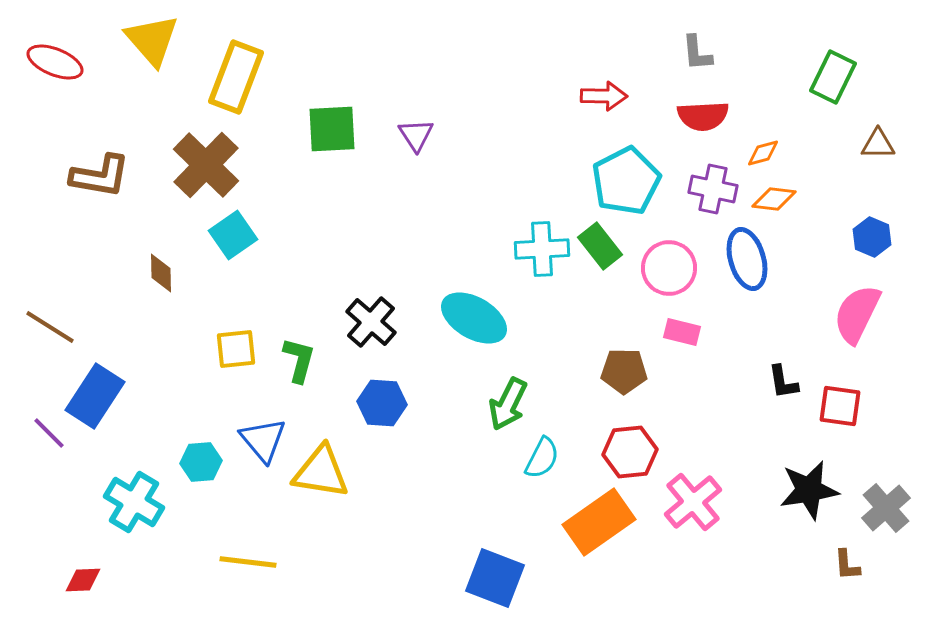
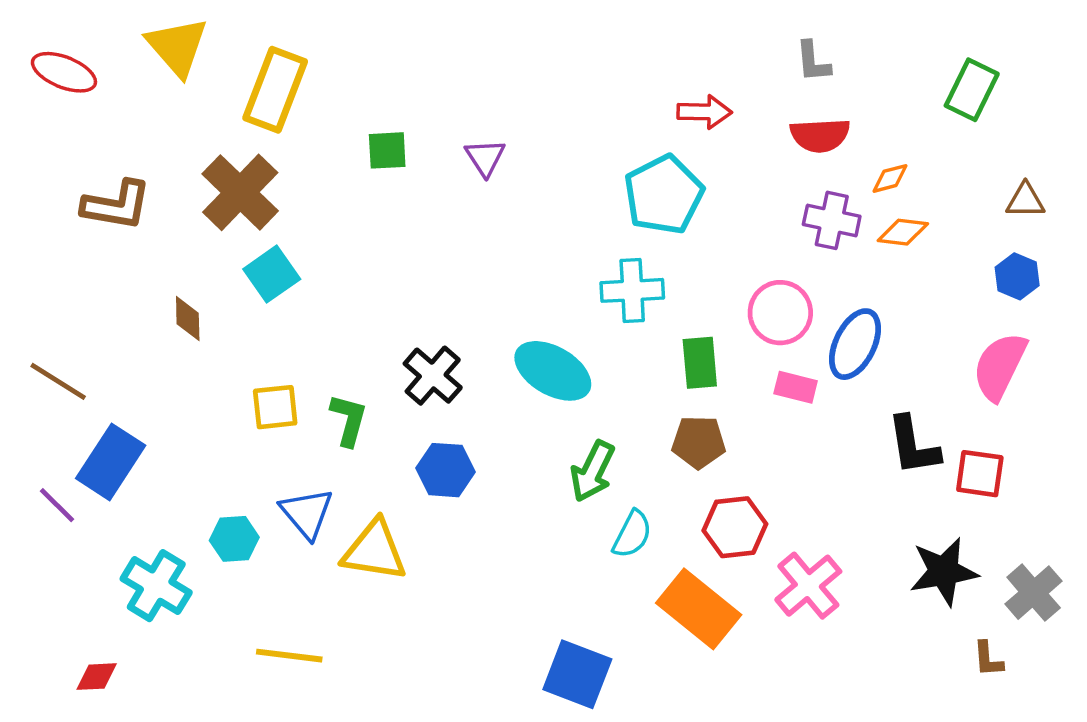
green square: (332, 129) -> (387, 150), size x0.7
brown triangle: (878, 144) -> (1025, 201), moved
cyan pentagon: (626, 181) -> (664, 195), moved
green rectangle: (600, 246) -> (700, 363), moved, turned 33
blue ellipse: (747, 259) -> (855, 344), moved, turned 42
brown pentagon: (624, 371) -> (699, 442), moved
black L-shape: (783, 382) -> (913, 446), size x1.5
orange rectangle: (599, 522) -> (699, 609), turned 74

